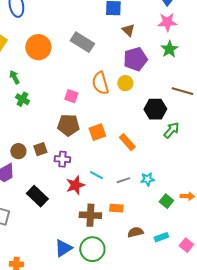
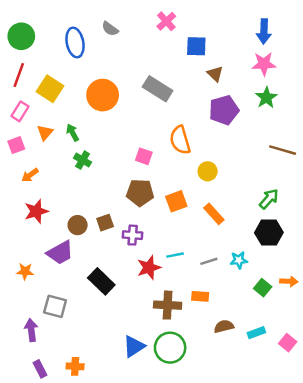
yellow circle: (125, 83) -> (208, 171), moved
black hexagon: (155, 109) -> (269, 233), moved
cyan line: (96, 175) -> (175, 255), turned -40

